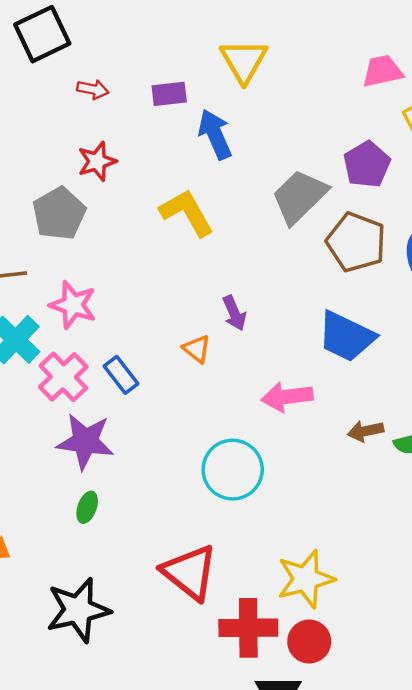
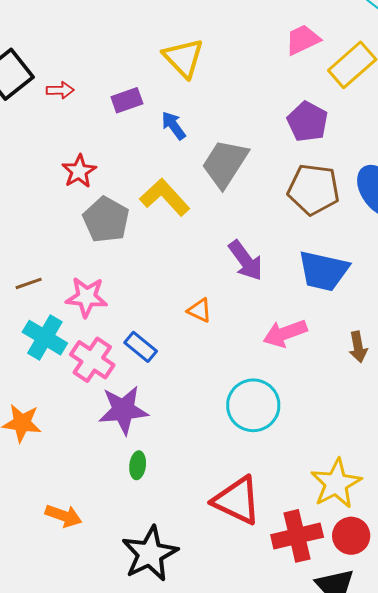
red arrow: (93, 89) -> (60, 90), moved
blue arrow: (215, 134) -> (174, 126), size x0.7
gray trapezoid: (299, 196) -> (225, 164), moved
gray pentagon: (59, 214) -> (106, 220), moved
purple arrow: (234, 313) -> (246, 261), moved, size x1.4
brown arrow: (365, 431) -> (358, 347), turned -76

